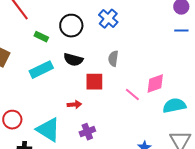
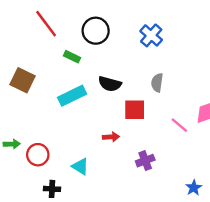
black circle: (71, 26) -> (96, 31), moved
cyan triangle: (48, 130) -> (80, 166), size x0.6
purple cross: (87, 132) -> (145, 161), moved

